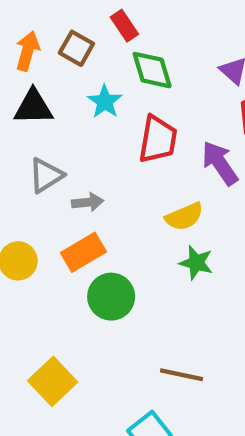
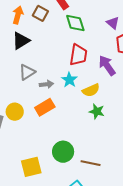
cyan star: (105, 102) -> (69, 80), moved
black triangle: (33, 107) -> (21, 41), turned -30
green circle: (111, 297) -> (63, 152), moved
yellow square: (53, 381) -> (31, 167), turned 30

